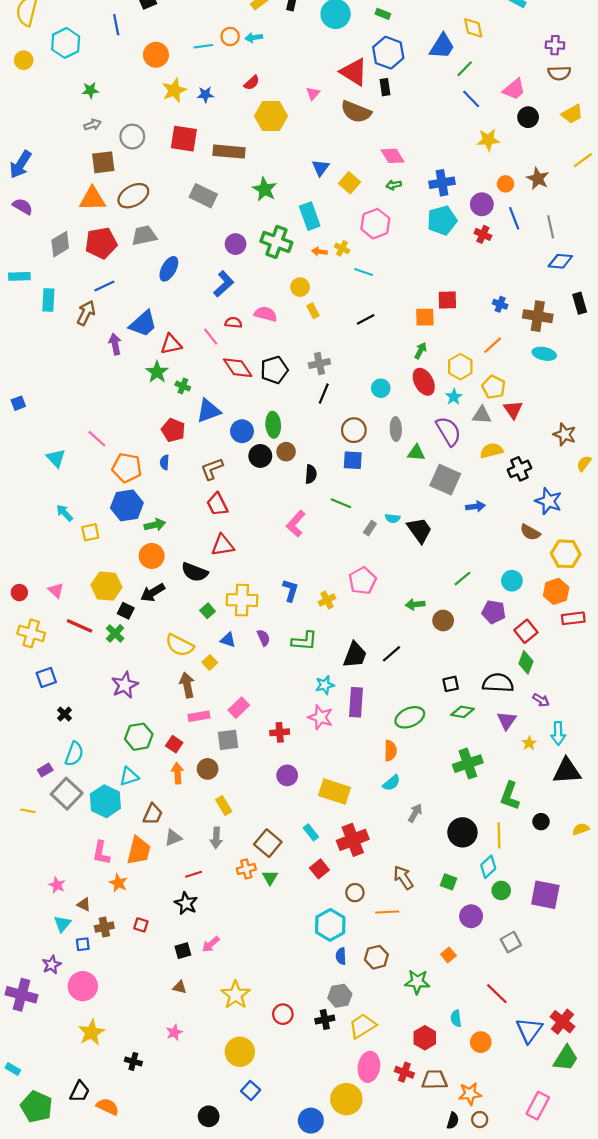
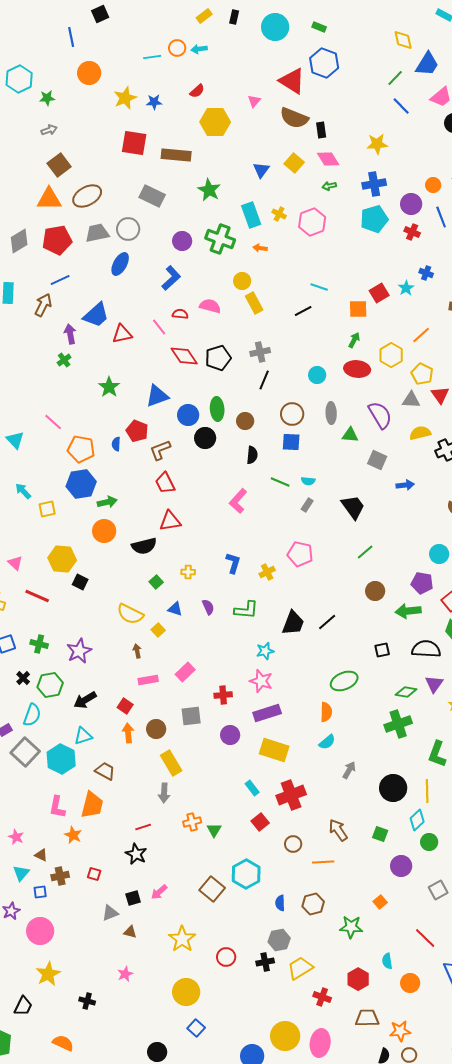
cyan hexagon: (66, 43) -> (19, 79), moved
blue trapezoid: (442, 46) -> (427, 64), moved
orange circle: (156, 55) -> (89, 73), moved
black rectangle: (385, 87) -> (321, 130), moved
gray circle: (132, 137) -> (128, 229), moved
yellow star: (488, 140) -> (377, 144), moved
brown square: (103, 162) -> (59, 165), turned -30
yellow square: (350, 183) -> (294, 163), moved
yellow cross: (342, 248) -> (279, 214), moved
cyan line: (364, 272) -> (319, 287), moved
red square: (447, 300) -> (379, 293), turned -30
blue cross: (500, 304) -> (426, 273), moved
yellow rectangle: (313, 311) -> (254, 303), size x1.5
green star: (157, 372) -> (109, 387), moved
red ellipse: (424, 382) -> (357, 369), turned -55
green cross: (183, 386) -> (64, 360), moved, turned 32
cyan star: (454, 397) -> (406, 288), moved
red pentagon: (173, 430) -> (137, 431), moved
brown circle: (286, 452) -> (245, 421), moved
gray square: (445, 480) -> (377, 460), size x0.7
cyan semicircle: (393, 518) -> (308, 481), moved
black semicircle: (195, 572) -> (144, 546), turned -35
green line: (462, 579) -> (365, 552), moved
pink pentagon: (362, 581) -> (300, 554), turned -30
black arrow: (153, 593) -> (85, 700), moved
yellow cross: (242, 600) -> (188, 572), size x0.5
green arrow: (415, 604) -> (408, 611), moved, size x1.4
green cross: (115, 633) -> (39, 644), moved, turned -30
brown arrow: (187, 685) -> (137, 651), size x0.6
purple rectangle: (356, 702) -> (267, 713), moved, turned 68
green diamond: (462, 712) -> (406, 692), moved
green hexagon: (139, 737) -> (50, 685), moved
gray square: (228, 740) -> (191, 716), moved
yellow rectangle: (224, 805) -> (171, 763), size x1.4
brown trapezoid: (153, 814) -> (105, 771), turned -85
gray triangle: (173, 838) -> (110, 913), moved
brown square: (268, 843) -> (212, 889), moved
cyan hexagon: (330, 925) -> (246, 874), moved
pink ellipse: (369, 1067) -> (320, 1043), moved
red cross: (404, 1072) -> (322, 997), moved
black trapezoid: (80, 1092) -> (23, 1006), moved

